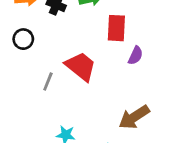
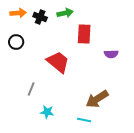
purple semicircle: (136, 55) -> (111, 54), moved, turned 64
gray line: (48, 81) -> (31, 89), moved

